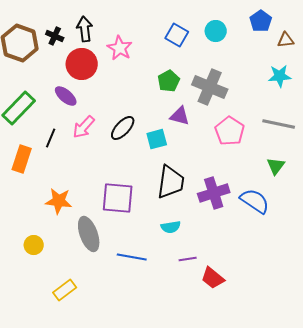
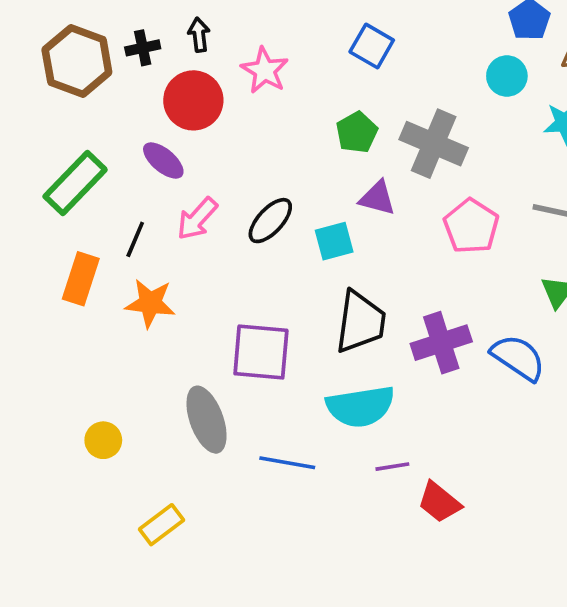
black arrow: (85, 29) -> (199, 35), size x0.7
cyan circle: (216, 31) -> (507, 76), moved
black cross: (55, 36) -> (143, 48), turned -36
orange star: (59, 201) -> (150, 303), moved
cyan semicircle: (171, 227) -> (360, 406), size x1.8

